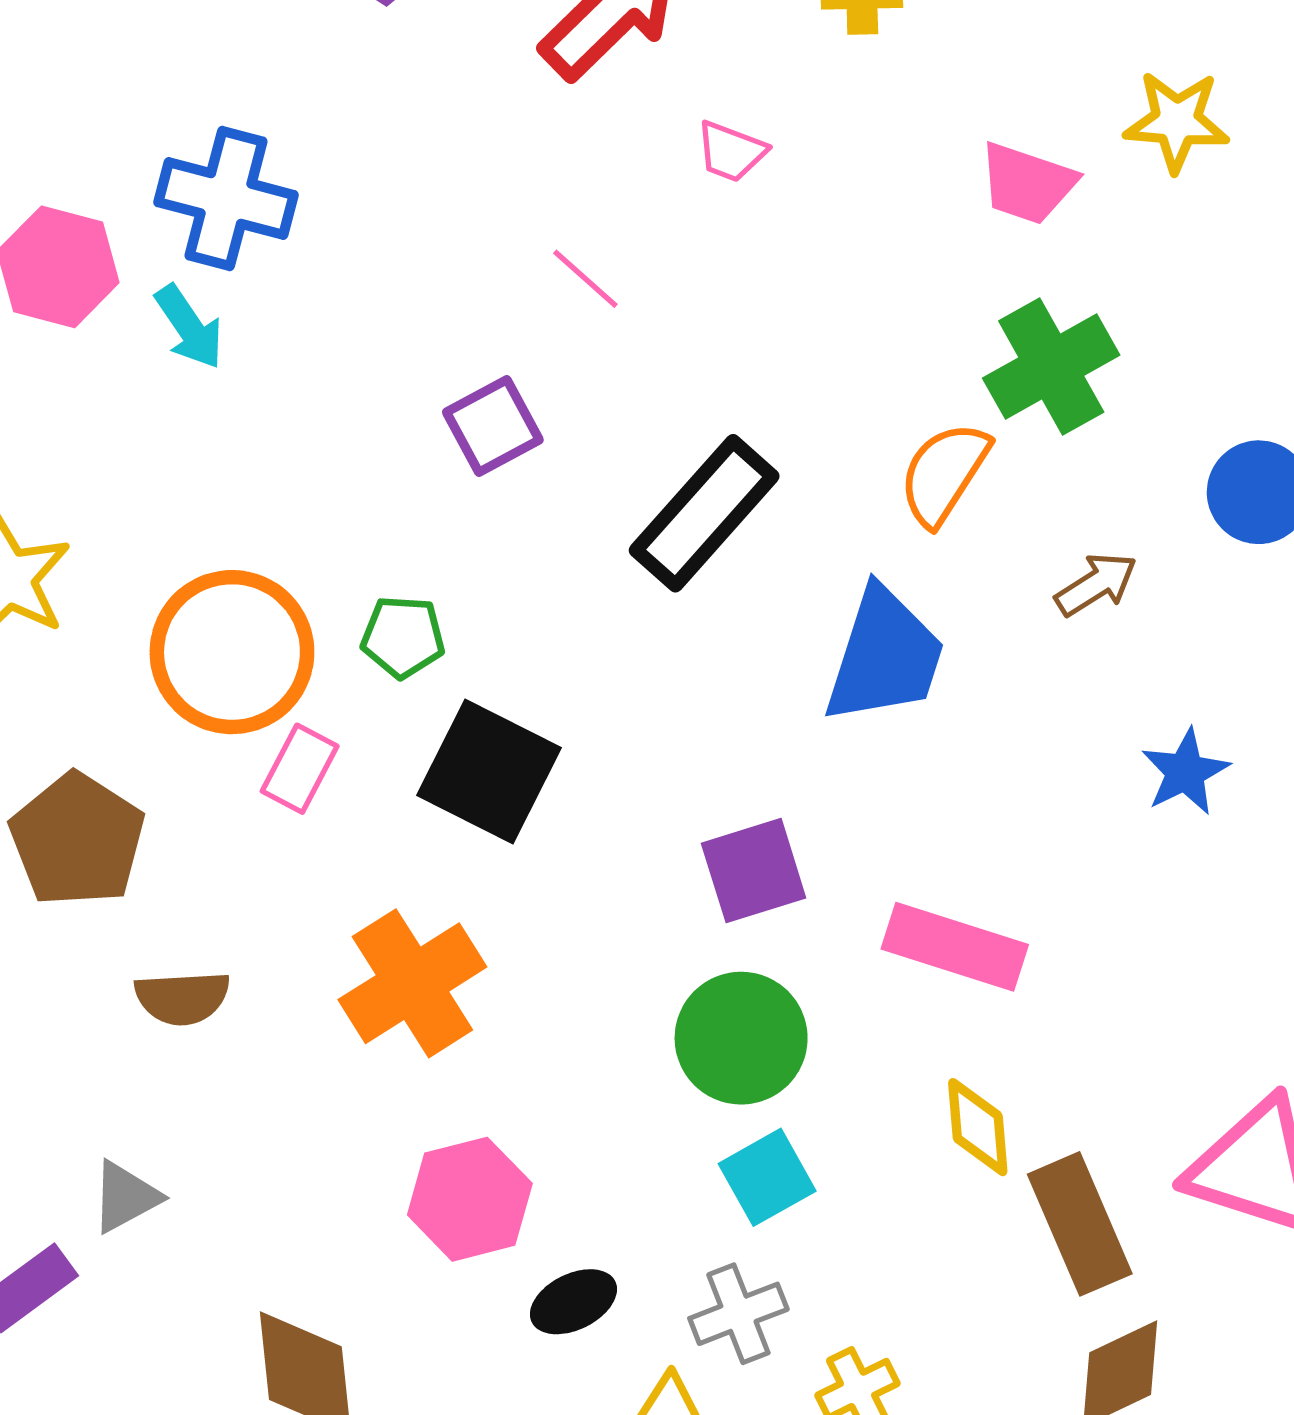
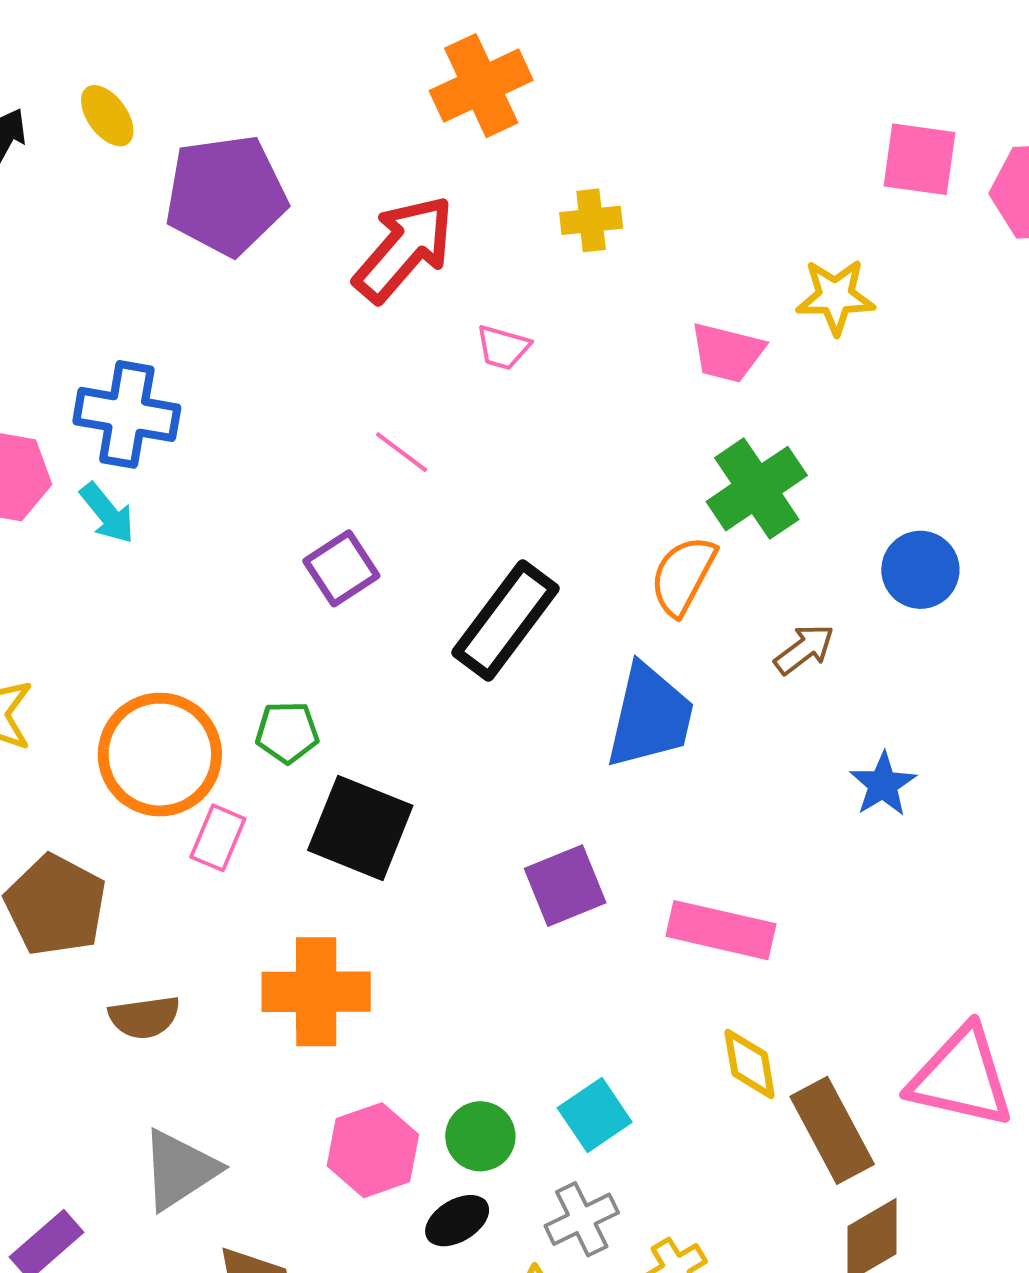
orange cross: (412, 983) -> (316, 992), turned 37
green circle: (741, 1038) -> (480, 1136), moved, size x0.7
gray triangle: (125, 1197) -> (179, 1170), moved, size x1.5

